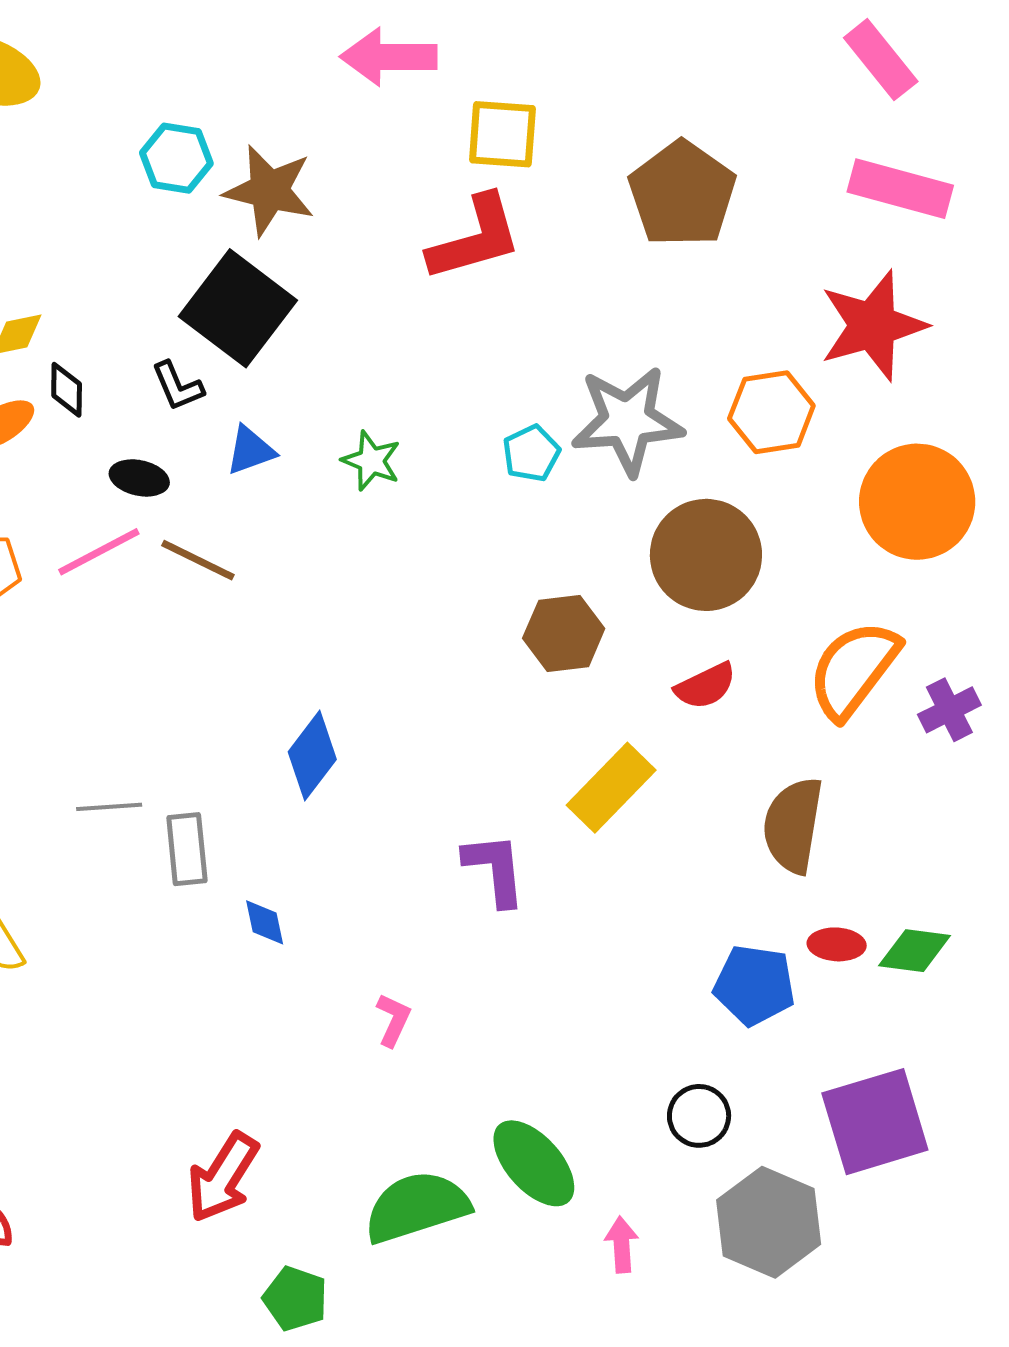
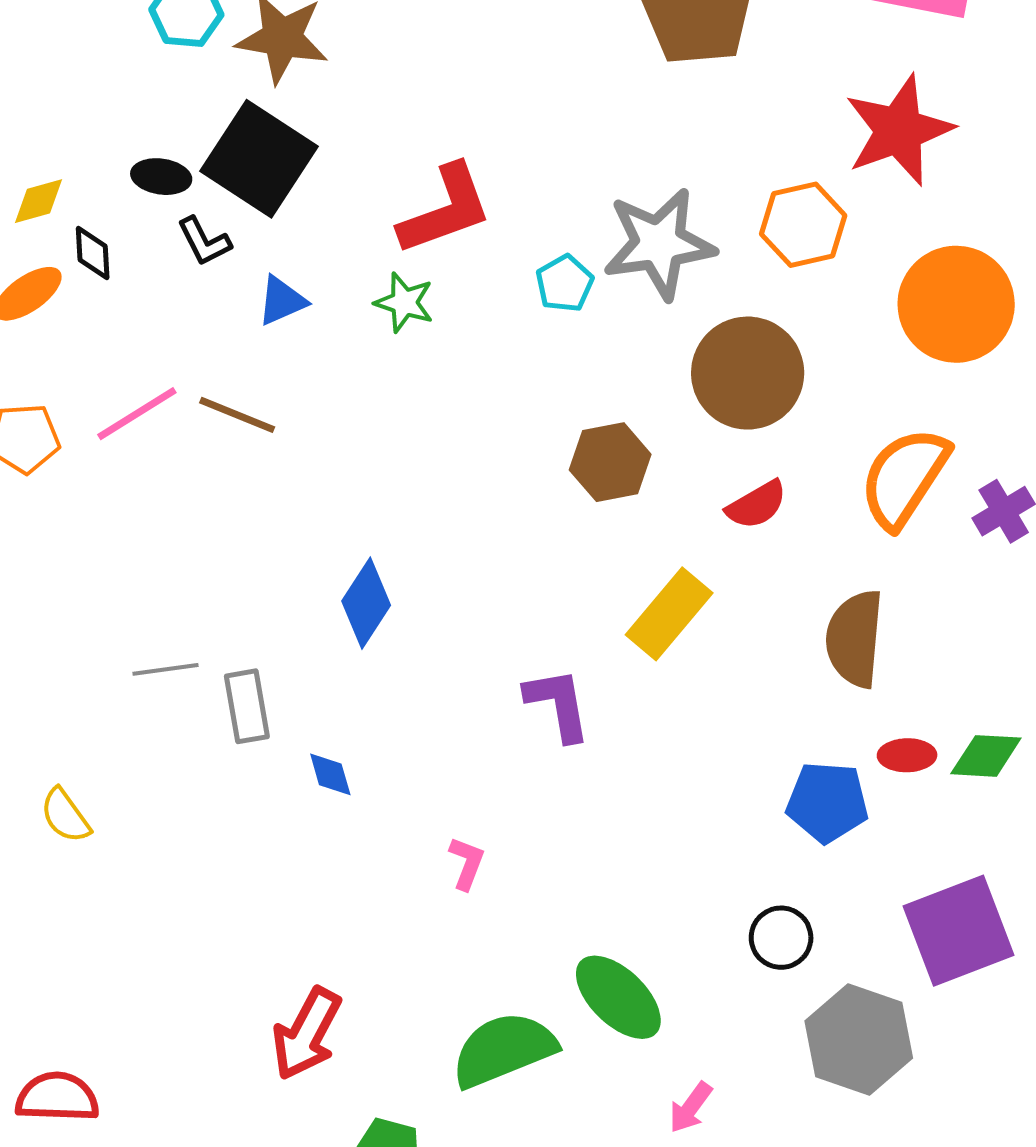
red L-shape: (475, 238) -> (445, 210), moved
black ellipse: (139, 478) -> (161, 177), moved
pink arrow: (622, 1245) -> (691, 1108), moved, turned -136

